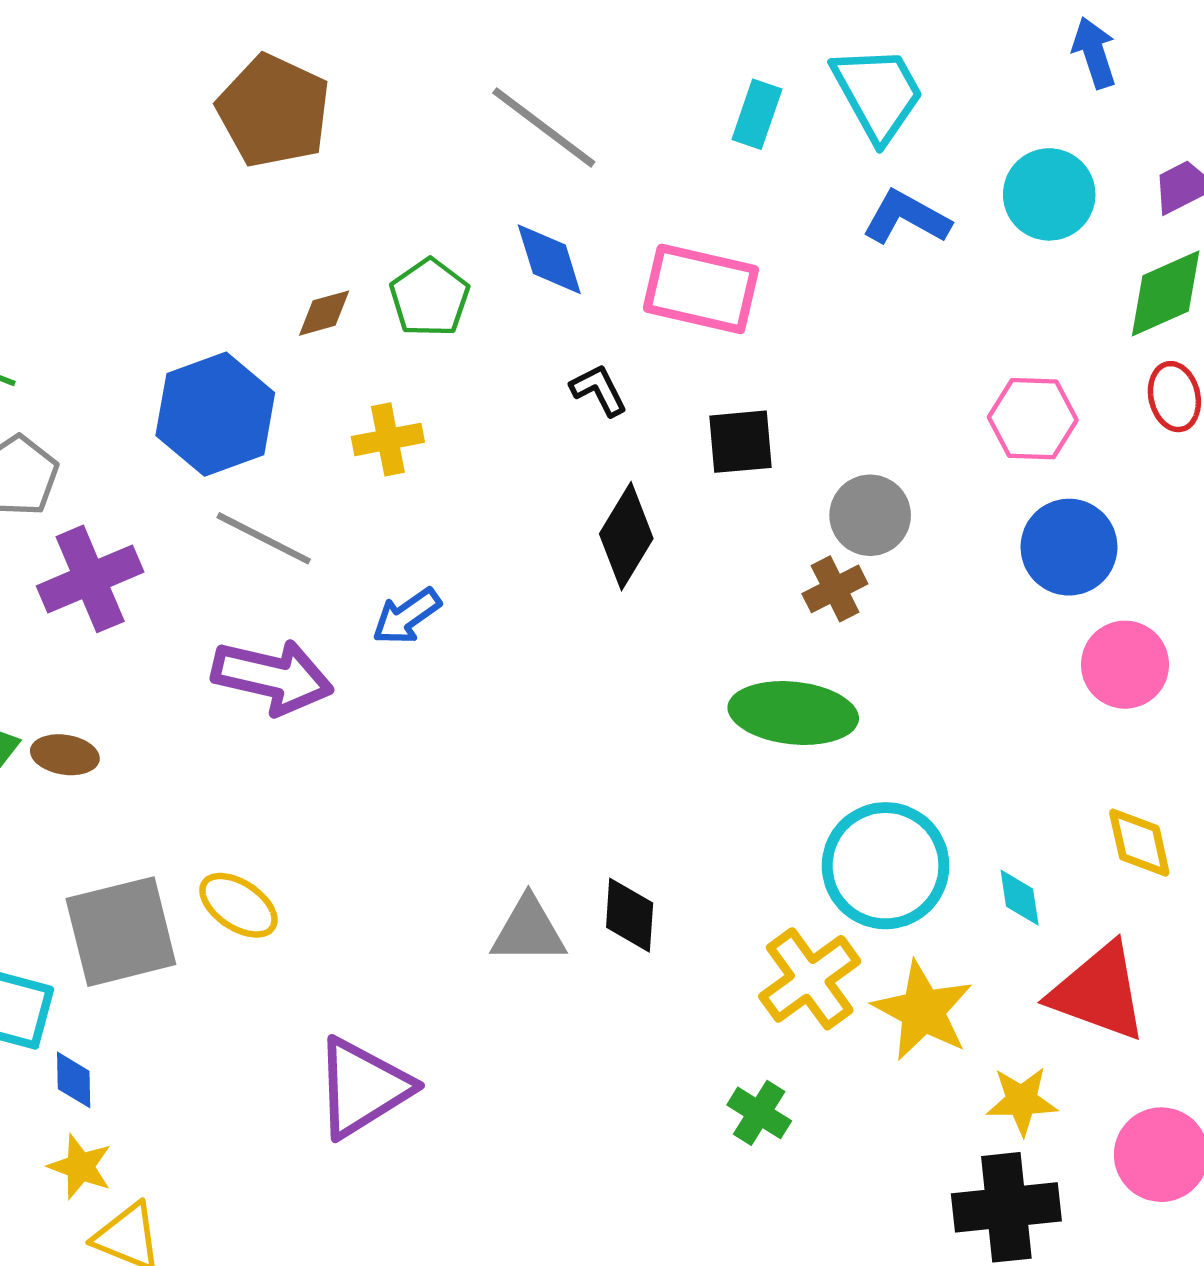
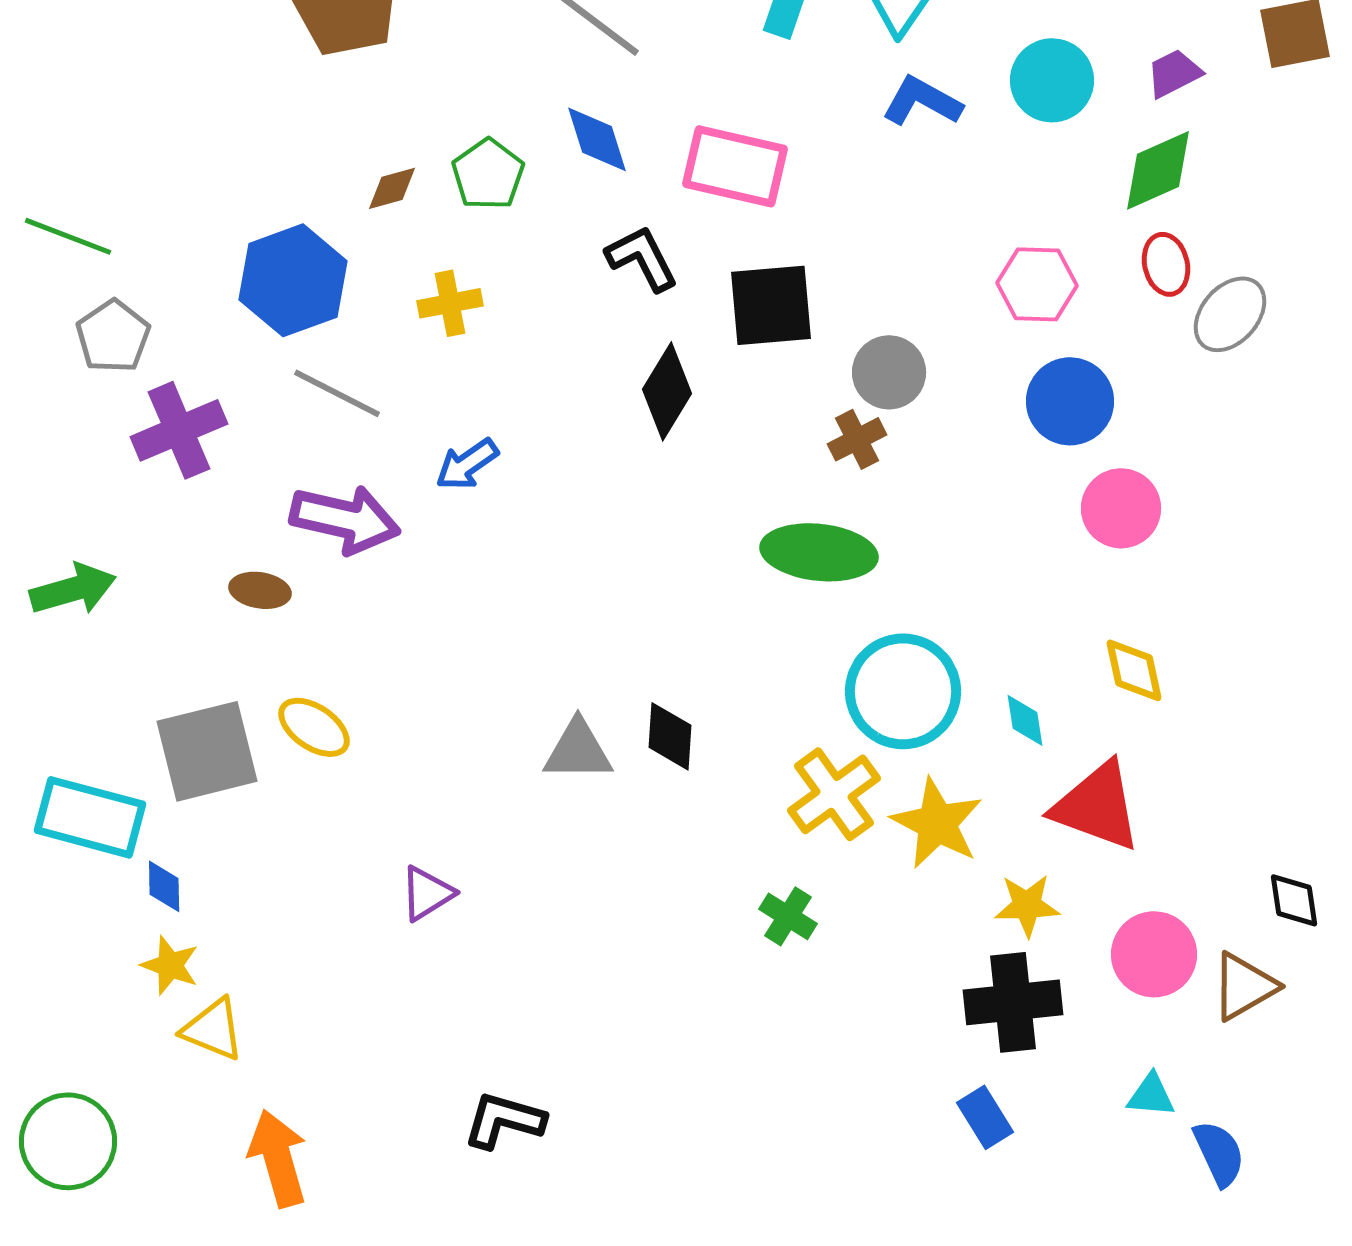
black L-shape: (599, 390) -> (642, 258), size x1.4
black square: (741, 442) -> (771, 305), size x1.4
brown ellipse: (65, 755) -> (260, 590), moved
purple triangle: (363, 1088) -> (427, 893), size x0.6

